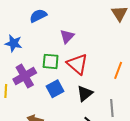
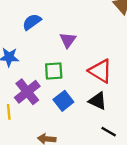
red triangle: (77, 64) -> (100, 71), moved
black triangle: (85, 94) -> (98, 101), turned -48

